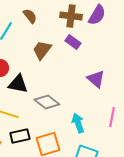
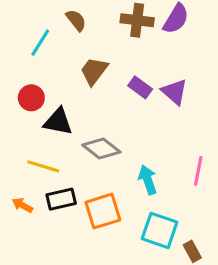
purple rectangle: (73, 42) -> (140, 87), moved
purple triangle: (96, 79) -> (174, 92), moved

